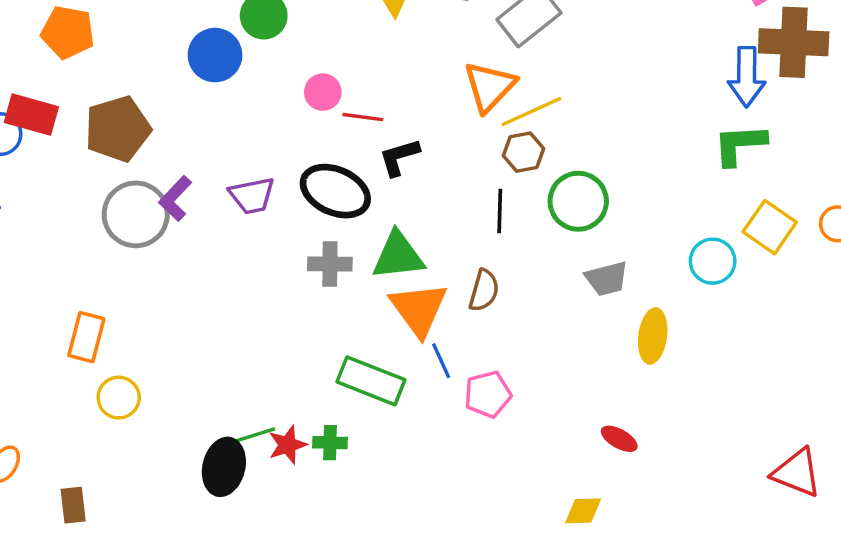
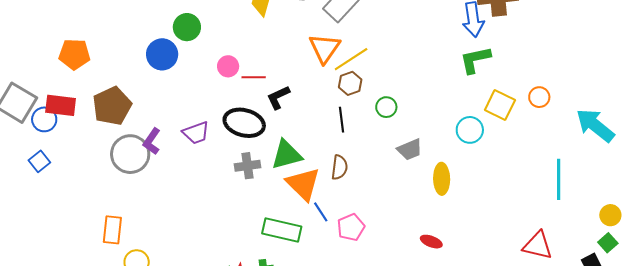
green circle: (578, 201) -> (386, 107), size x0.6

